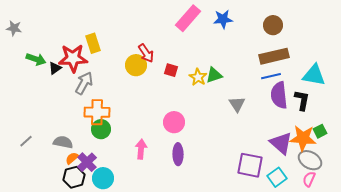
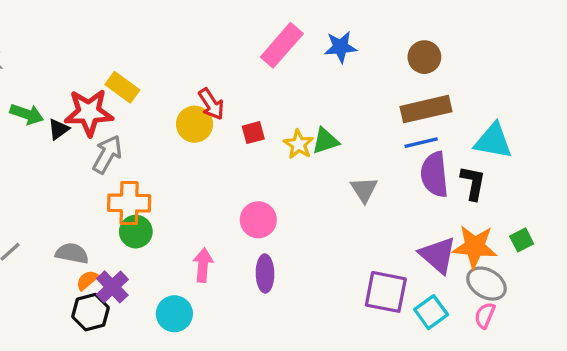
yellow rectangle: (93, 43) -> (122, 87), turned -36
red square: (171, 70) -> (253, 133), turned -32
green square: (320, 131) -> (522, 240), moved
cyan circle: (103, 178) -> (174, 314), moved

